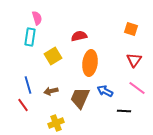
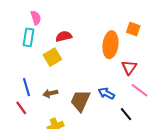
red semicircle: (79, 36) -> (64, 36), moved
red triangle: (134, 60) -> (129, 67), moved
orange ellipse: (90, 63) -> (110, 45), moved
black line: (124, 111) -> (126, 114), turned 48

